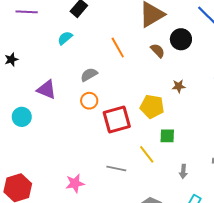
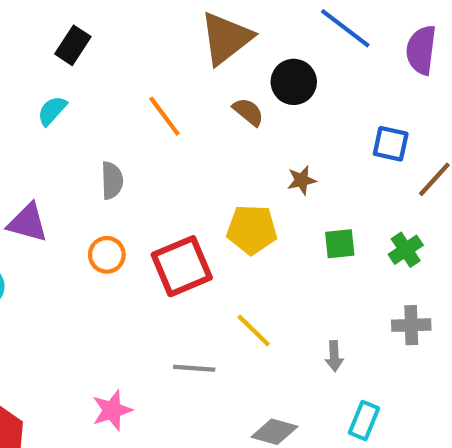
gray semicircle: (89, 75) -> (112, 180), turned 126
orange circle: (89, 101) -> (107, 255), moved
green square: (167, 136) -> (340, 244), moved

